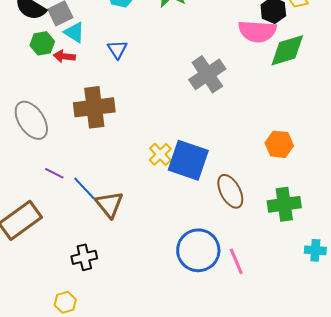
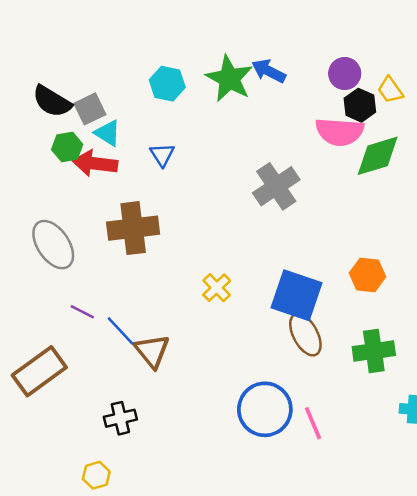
red arrow: (64, 56) -> (95, 163), size x1.6
blue square: (188, 160) -> (297, 295), moved

